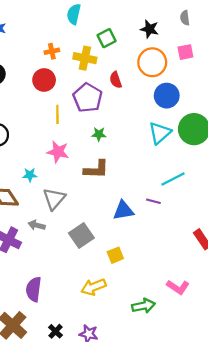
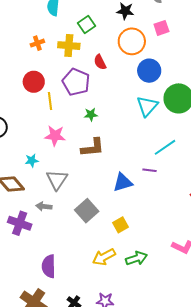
red circle: (44, 80) -> (34, 82), moved
green arrow: (143, 306) -> (136, 258), moved

